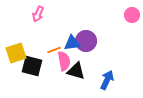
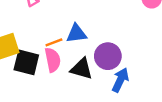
purple circle: (86, 41) -> (108, 56), moved
pink semicircle: (64, 61) -> (53, 60), moved

